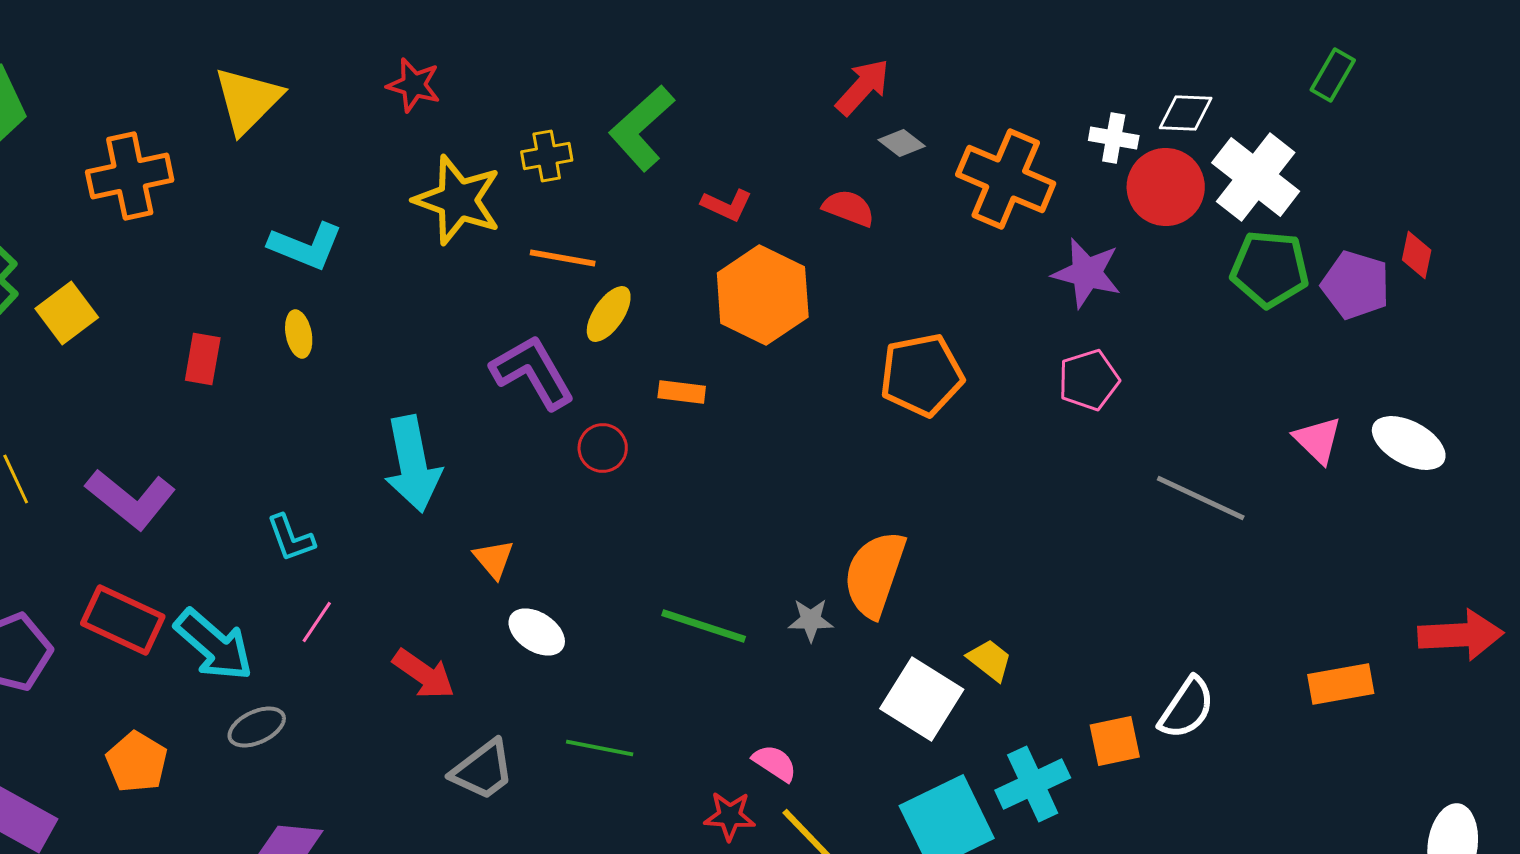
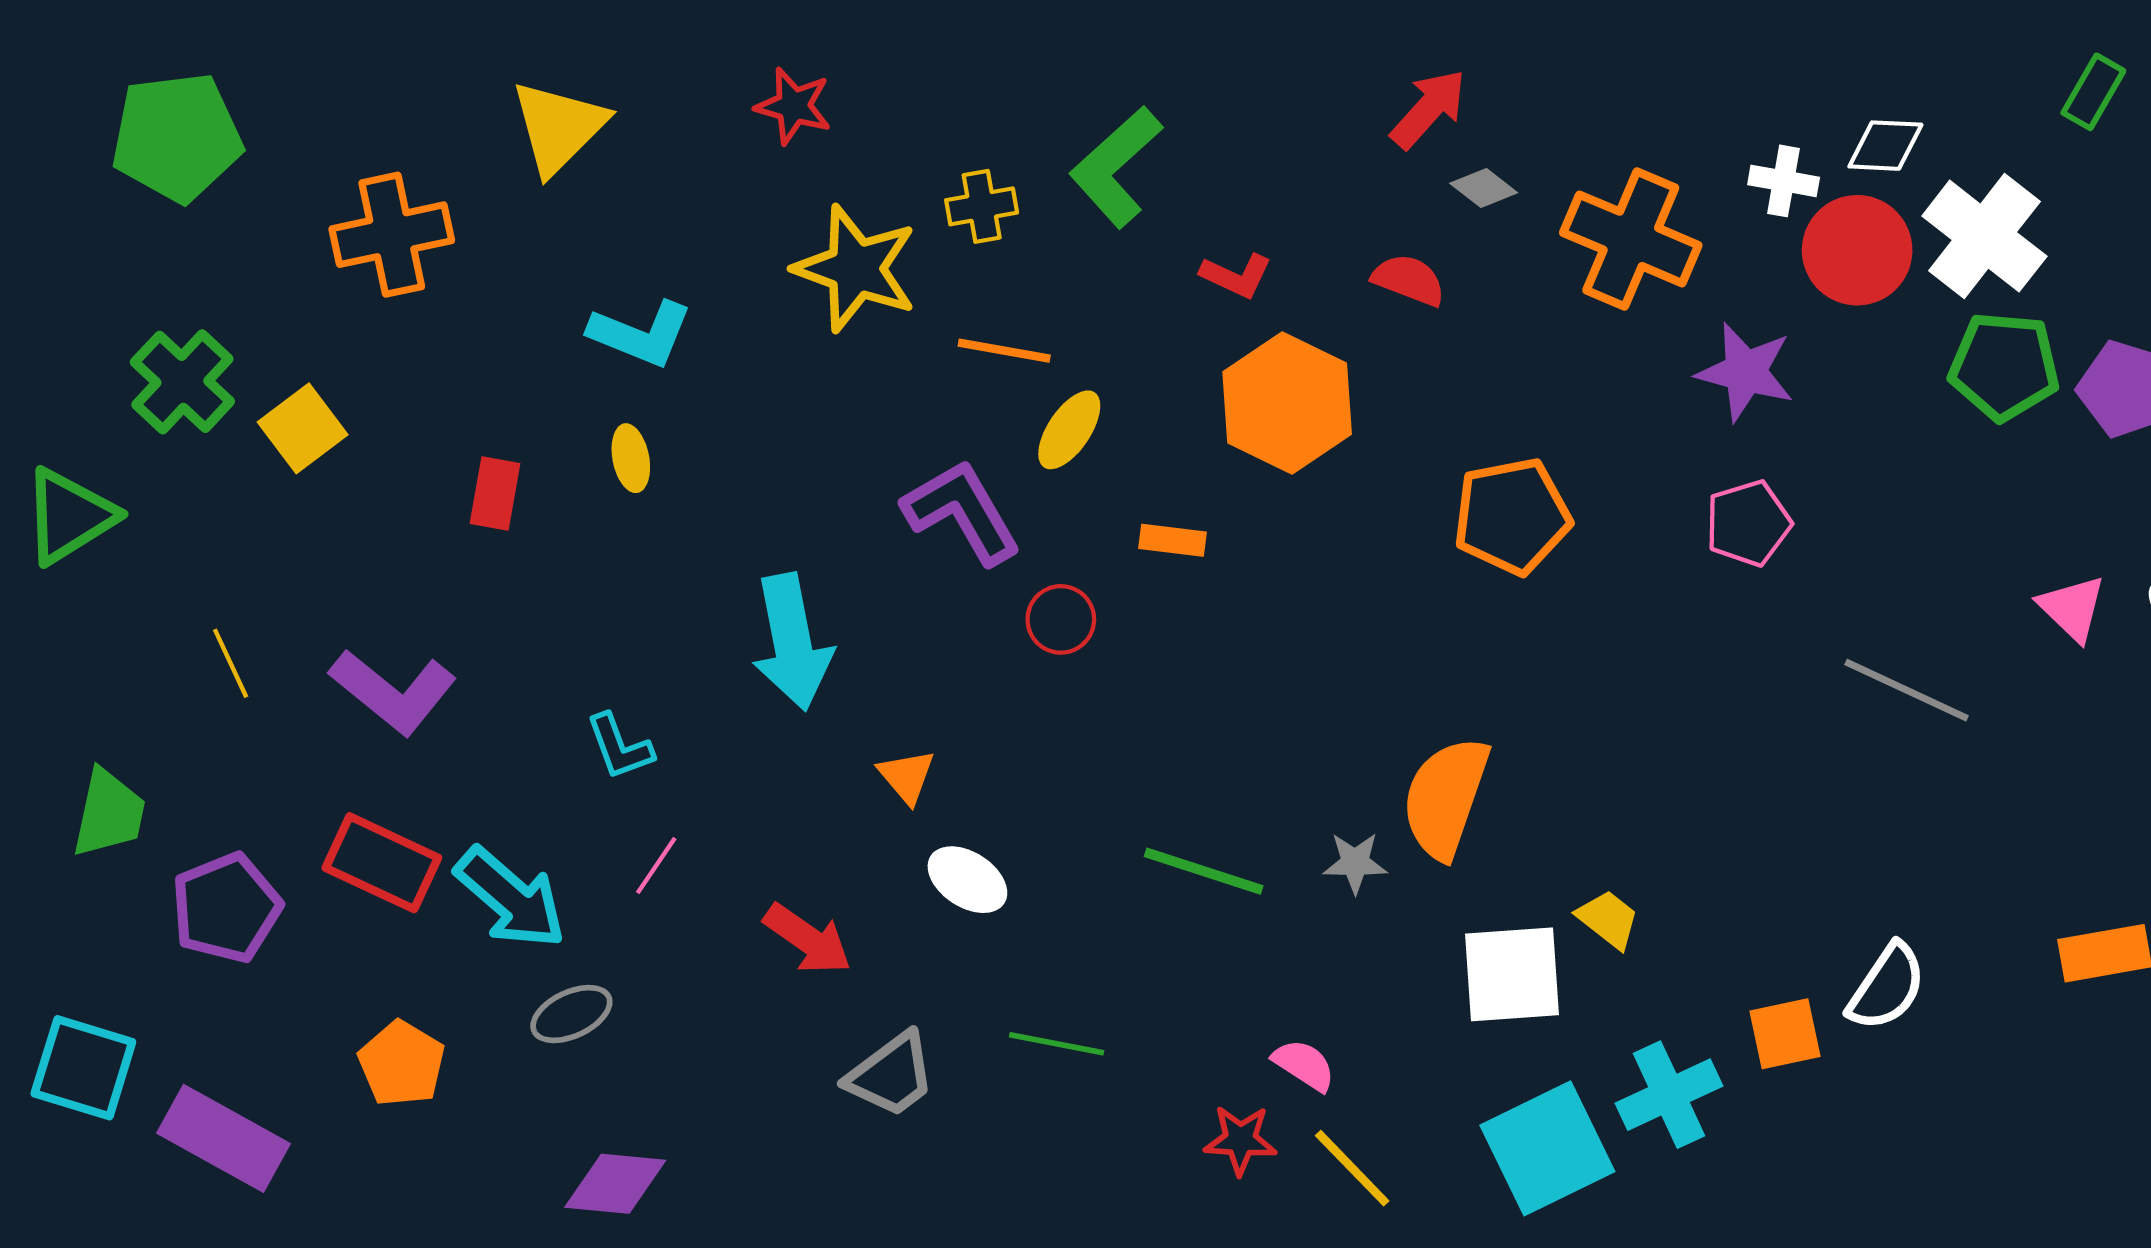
white square: (922, 699) -> (1512, 974), turned -36

